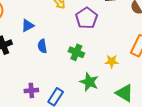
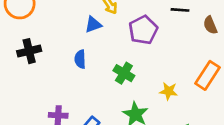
blue triangle: (28, 26) -> (93, 25), moved

